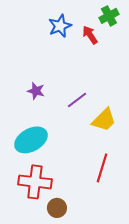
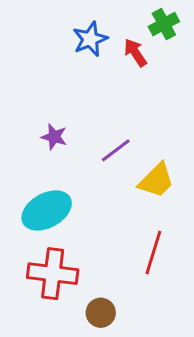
brown circle: (57, 208) -> (101, 313), moved

